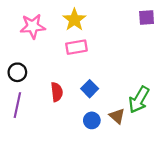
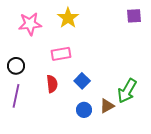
pink rectangle: (76, 47) -> (61, 54), moved
brown triangle: (117, 116) -> (107, 106), turned 49

